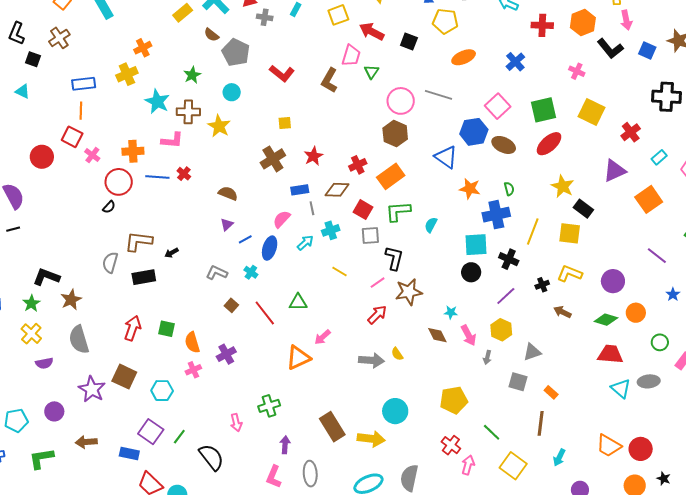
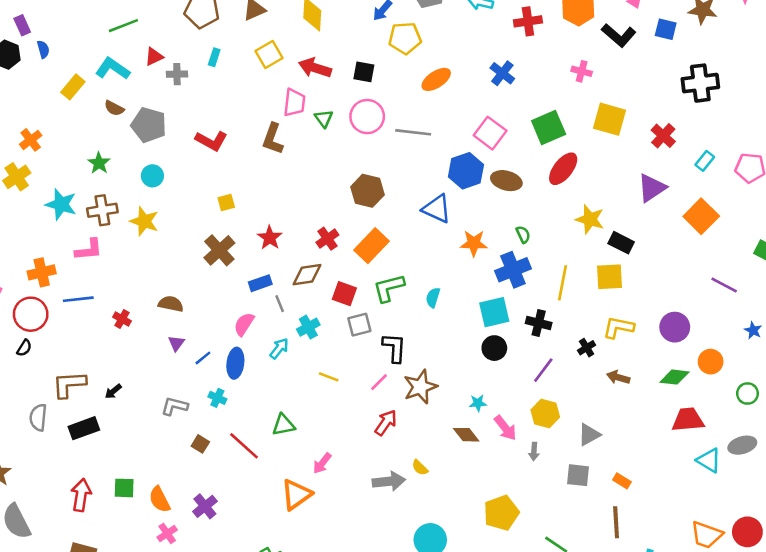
pink circle: (401, 101) -> (367, 117), moved
red cross: (184, 174) -> (122, 319), moved

